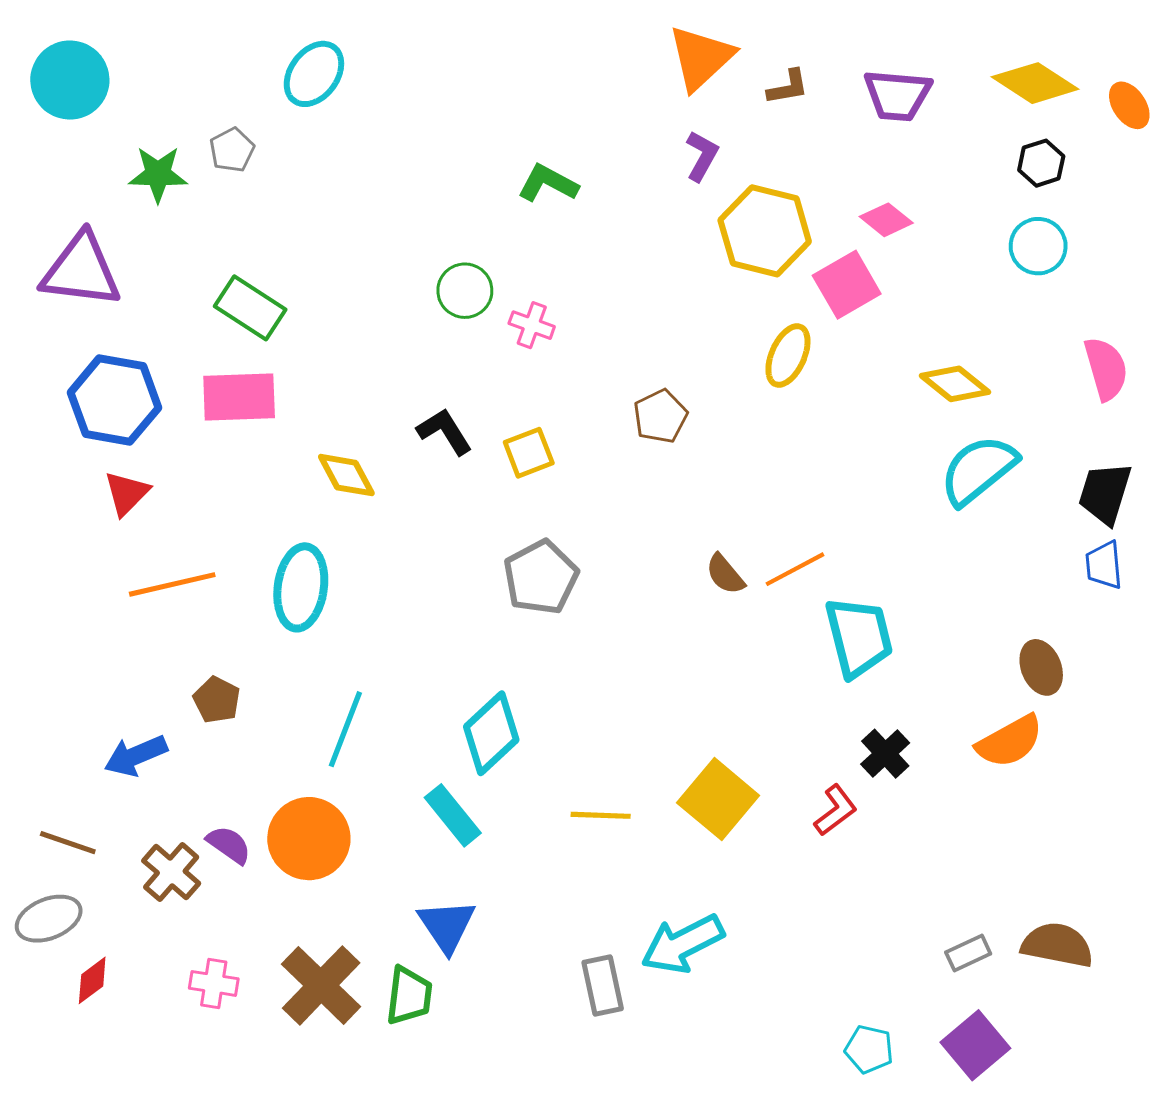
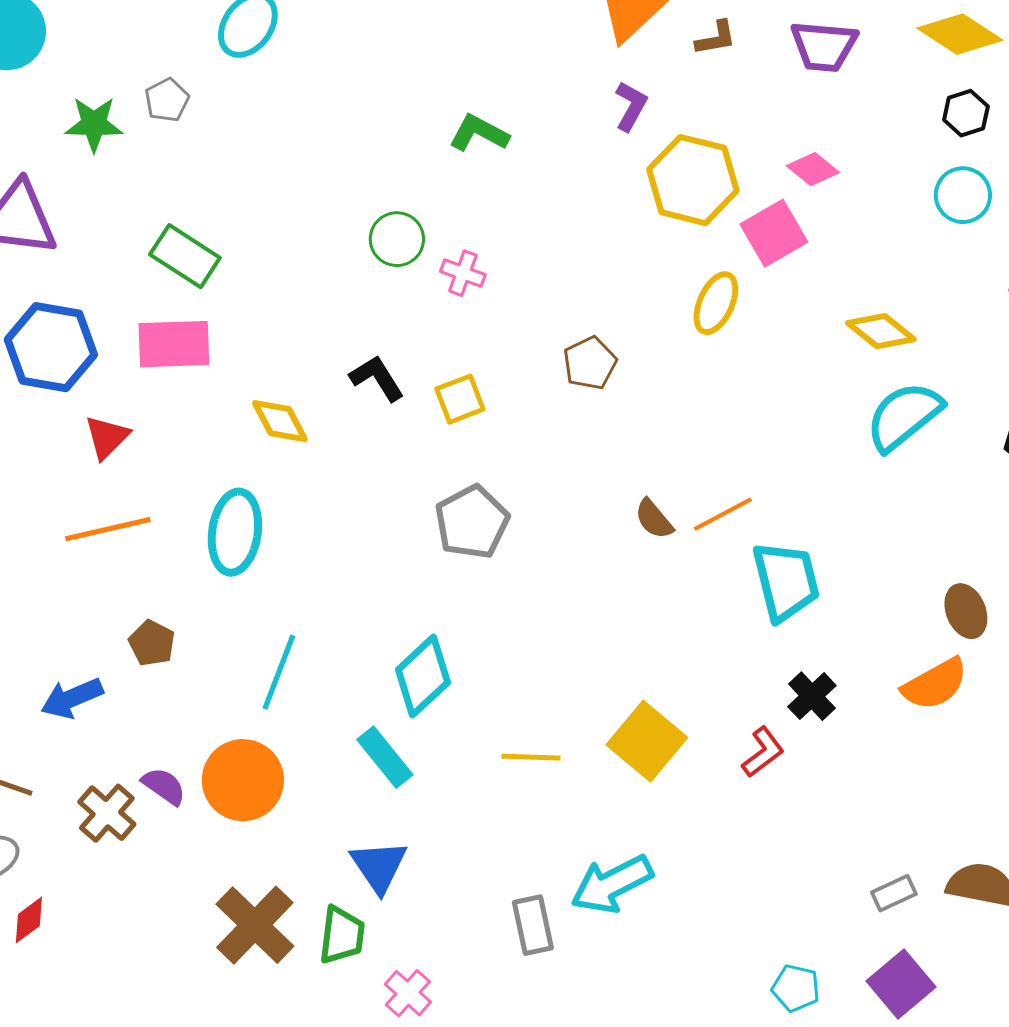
red triangle: (127, 493) -> (107, 437), moved
pink cross: (214, 983) -> (408, 993), moved, turned 33

